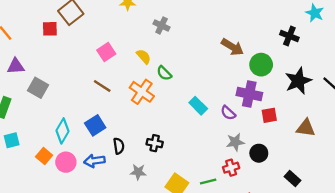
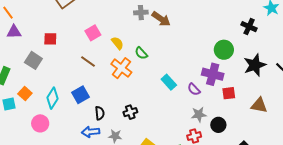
gray cross: (162, 26) -> (141, 13), turned -32
red square: (50, 29) -> (50, 39), moved
brown arrow: (232, 47) -> (161, 19), moved
yellow semicircle: (144, 57) -> (117, 43), moved
purple triangle: (16, 66) -> (14, 32), moved
black cross: (155, 143) -> (130, 112), turned -32
orange square: (44, 156) -> (25, 93), moved
blue arrow: (94, 161) -> (90, 132), moved
pink circle: (66, 162) -> (40, 123), moved

